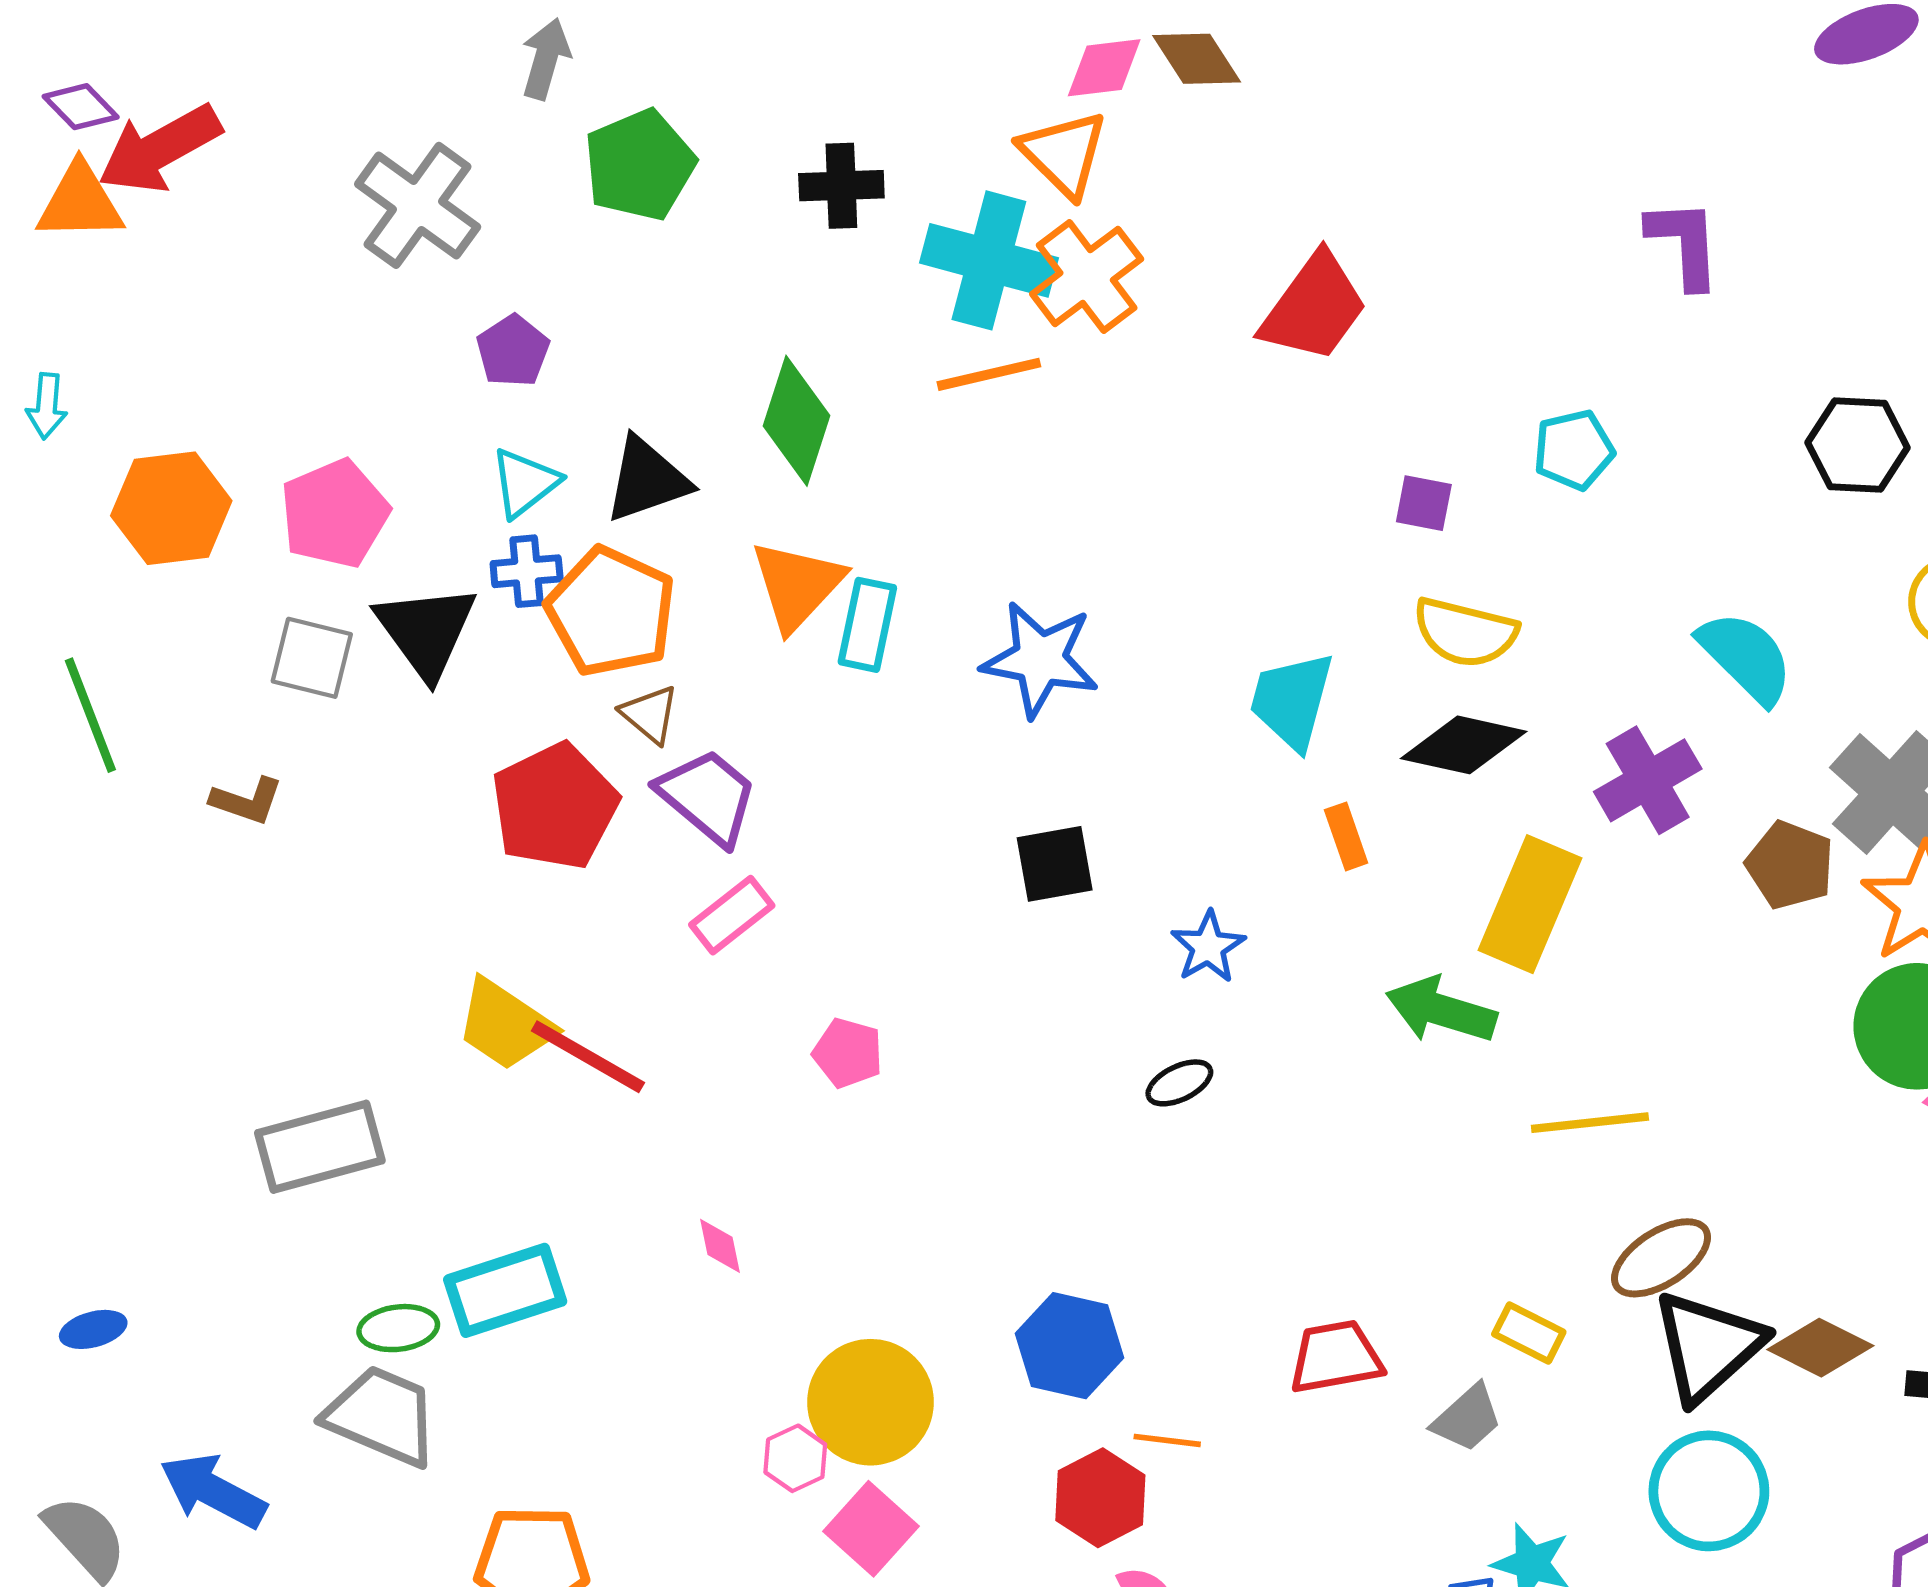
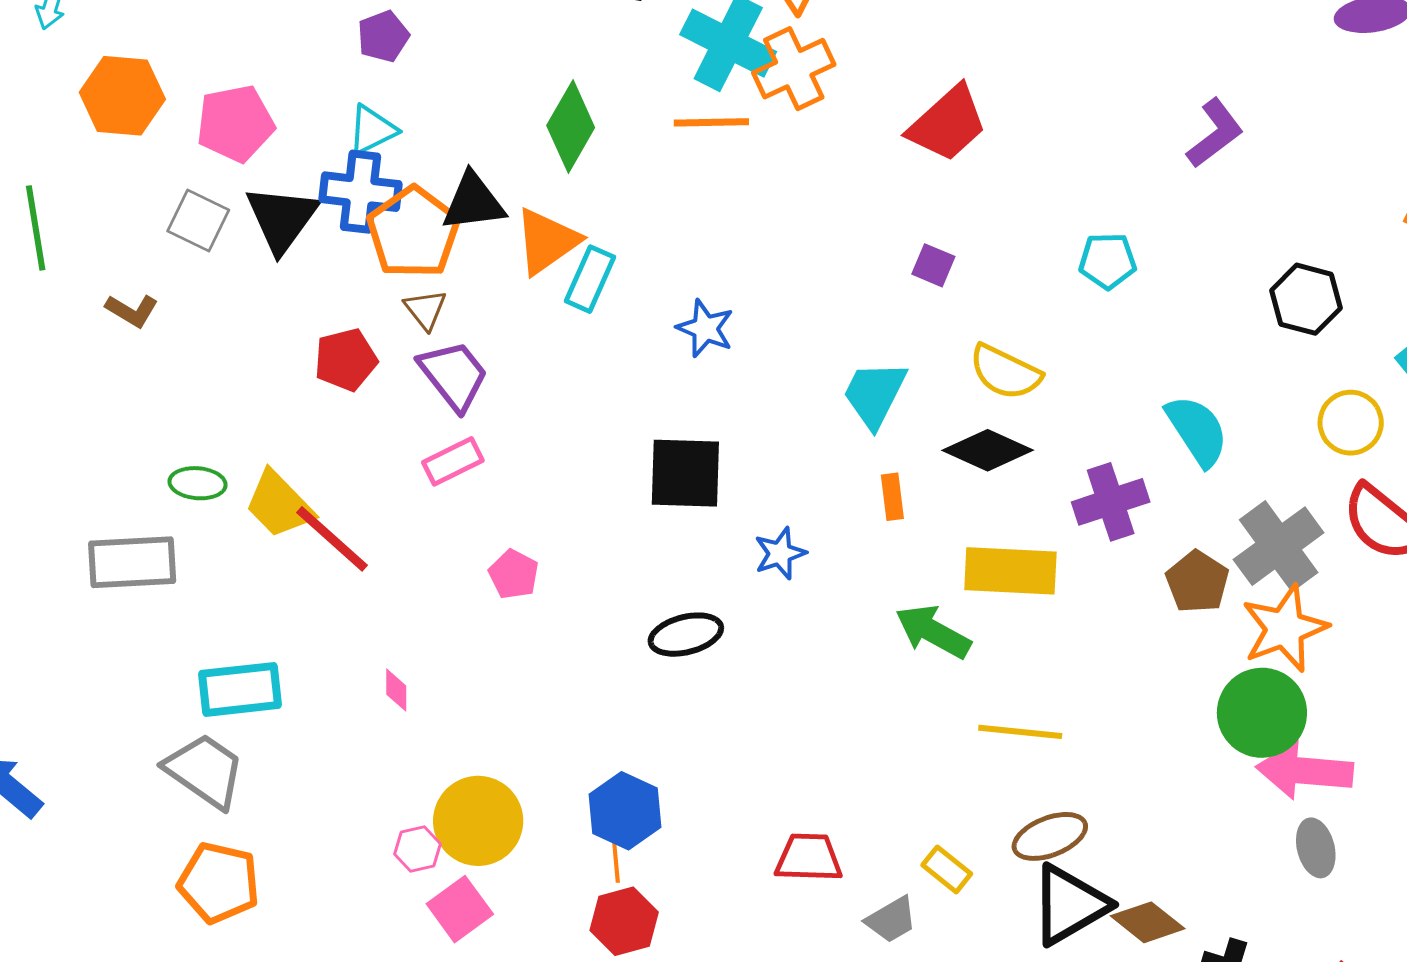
purple L-shape: (1684, 243) -> (1215, 133), turned 44
black triangle: (647, 480) -> (473, 202), moved
purple square: (1424, 503) -> (933, 265), moved
blue cross: (527, 571) -> (361, 192), size x1.6
blue star: (1040, 659) -> (705, 328), size x0.7
red pentagon: (555, 806) -> (346, 360), size x0.7
black square: (1055, 864) -> (685, 473), size x1.4
yellow rectangle: (1530, 904) -> (1010, 571), turned 58
black ellipse: (1179, 1083) -> (686, 635), moved, size x1.5
green ellipse: (398, 1328) -> (198, 483), moved
gray trapezoid: (382, 1416) -> (205, 771), moved
orange line: (1167, 1440) -> (616, 859), moved, turned 66

